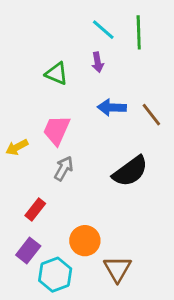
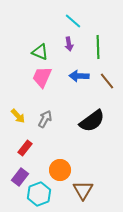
green line: (139, 32) -> (98, 47), moved
pink trapezoid: (57, 130) -> (42, 77), moved
yellow arrow: (17, 147) -> (18, 116), moved, turned -105

